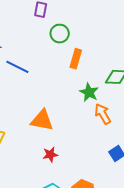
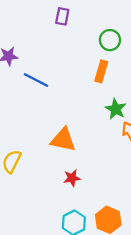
green circle: (60, 34) -> (110, 40), moved

